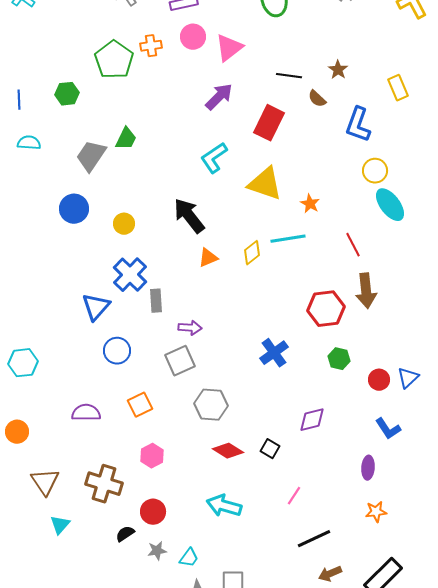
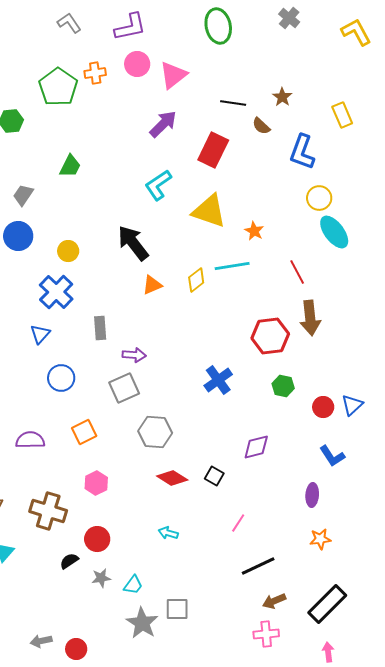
gray trapezoid: (91, 156) -> (23, 195), moved, size x0.7
blue cross: (130, 275) -> (56, 292), moved
blue triangle: (96, 307) -> (40, 334), size x0.7
cyan arrow: (224, 506) -> (168, 533), size x0.6

